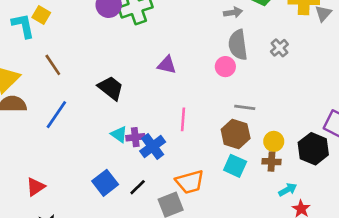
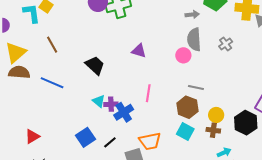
blue line: (56, 115) -> (52, 83), turned 75

